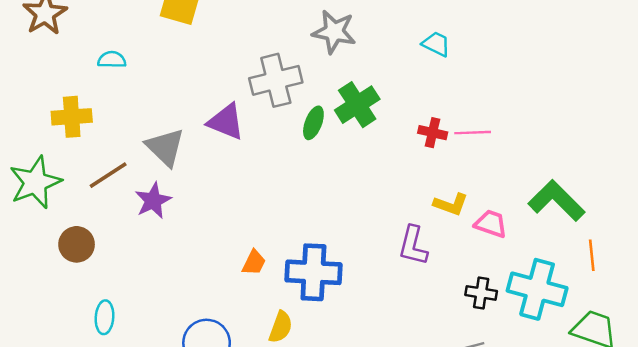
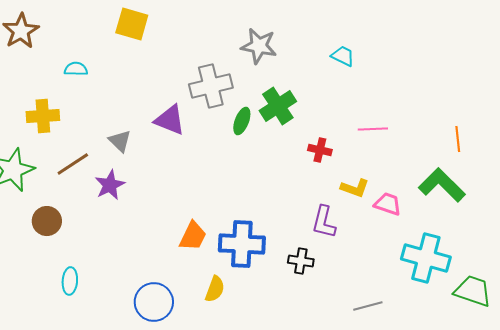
red cross: (433, 133) -> (320, 150), moved
gray triangle: (165, 147) -> (120, 141), size x0.7
orange line: (592, 255) -> (458, 139), moved
orange trapezoid: (254, 263) -> (193, 236), size x1.4
black cross: (481, 293) -> (301, 261), moved

